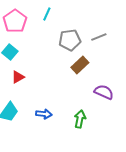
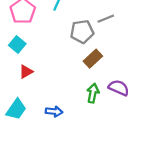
gray line: (99, 37) -> (106, 19), moved
green arrow: (80, 119) -> (93, 93), moved

